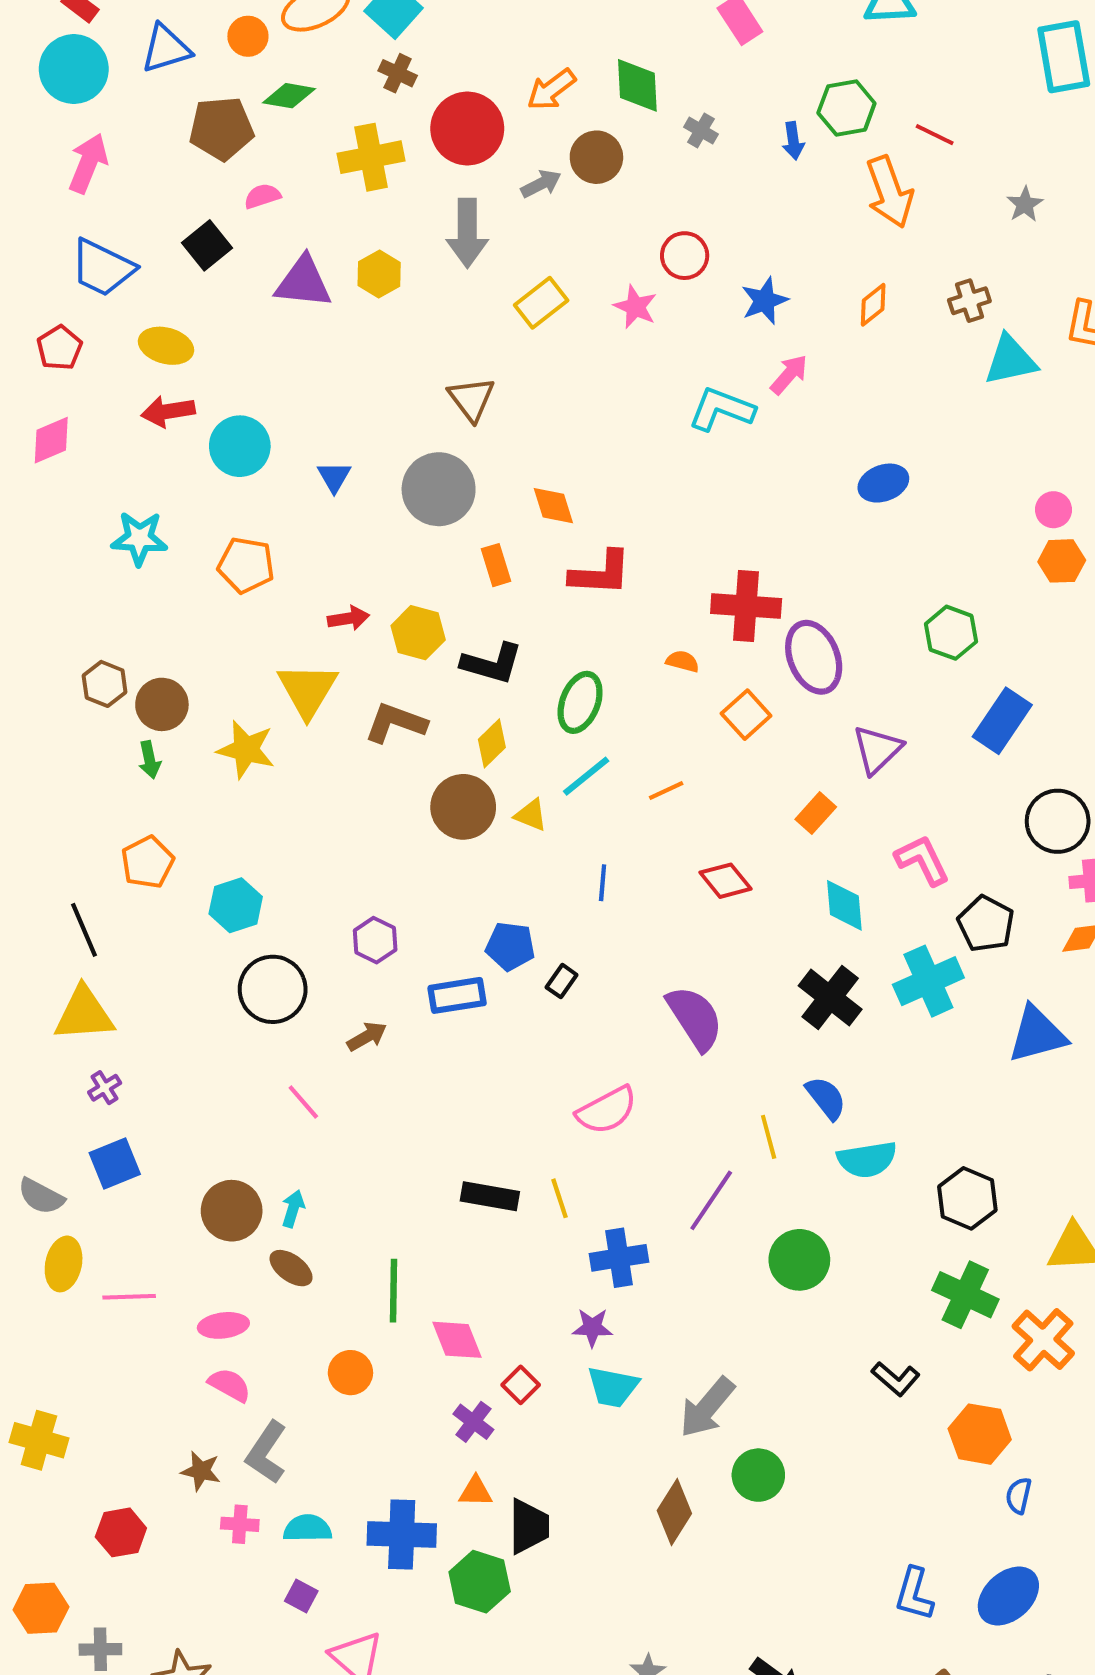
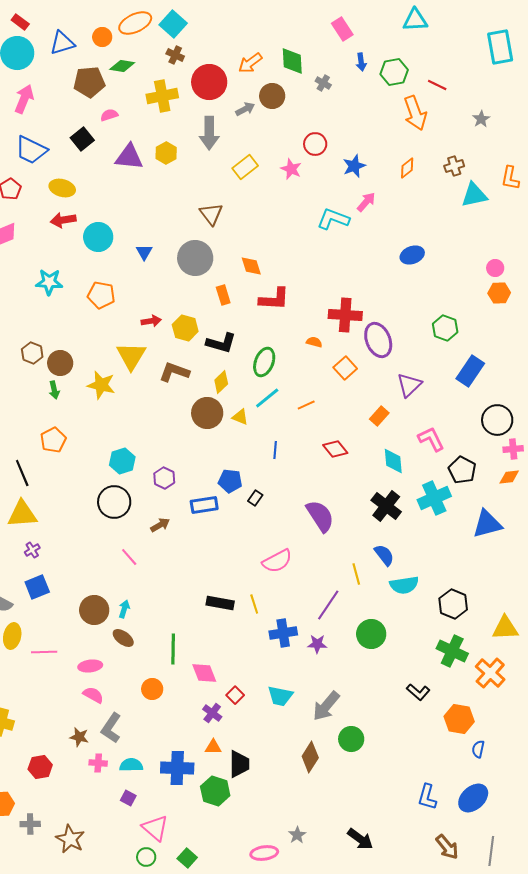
blue arrow: (793, 141) -> (361, 62), moved
cyan hexagon: (236, 905) -> (122, 461), moved
purple star: (592, 1327) -> (317, 644), moved

